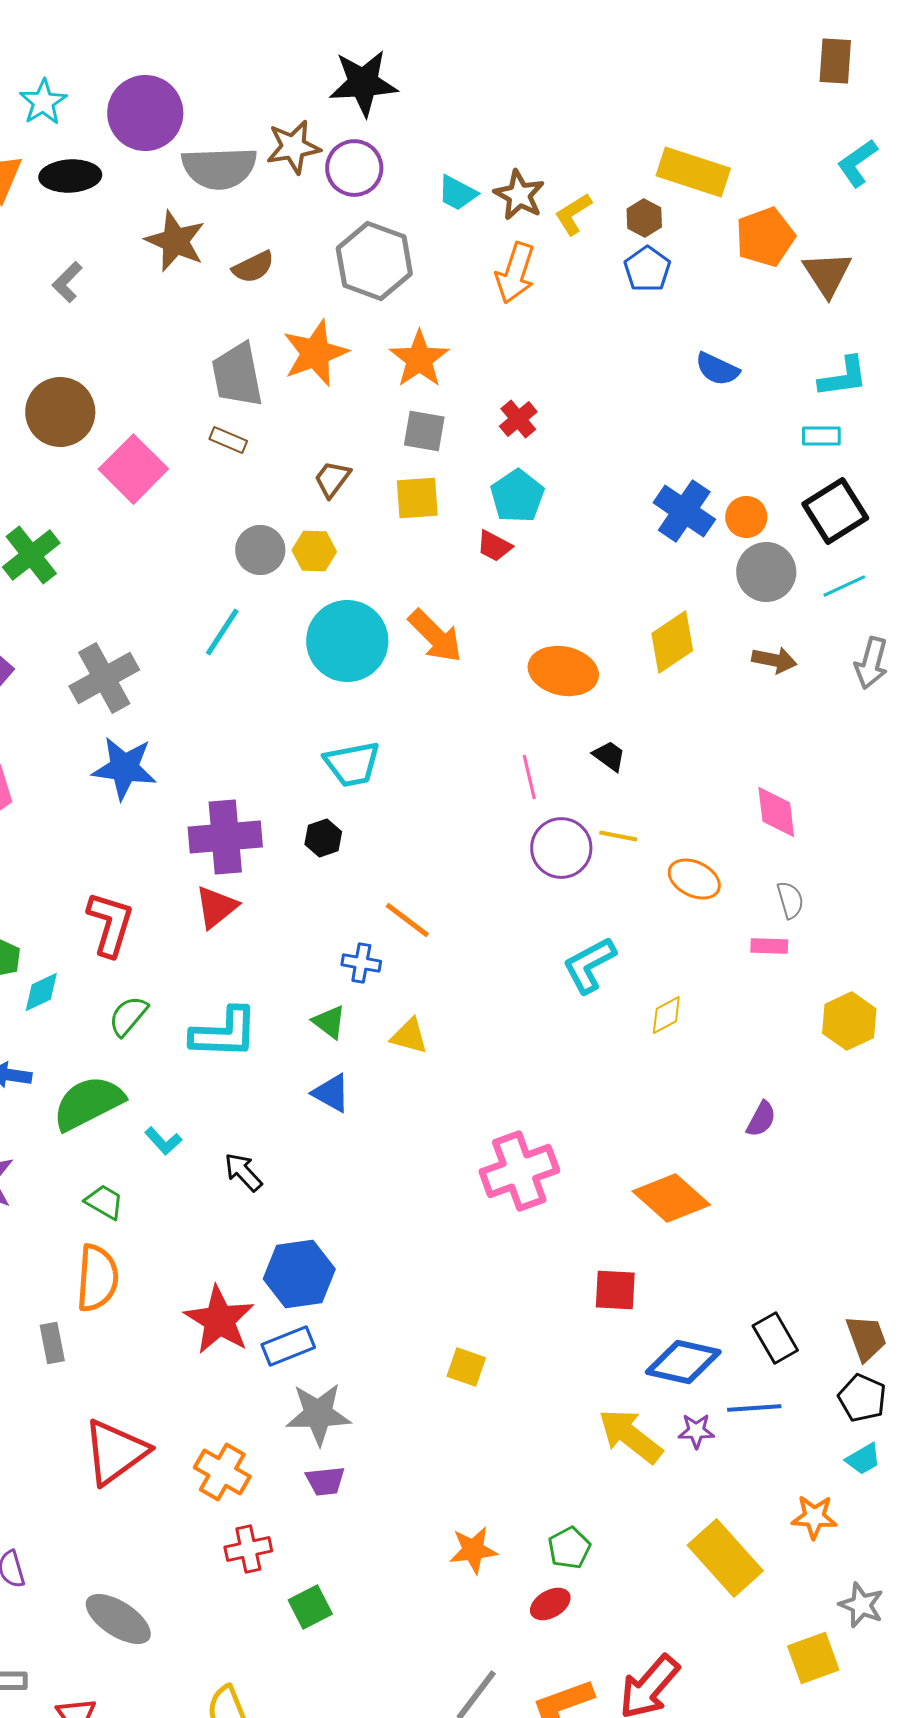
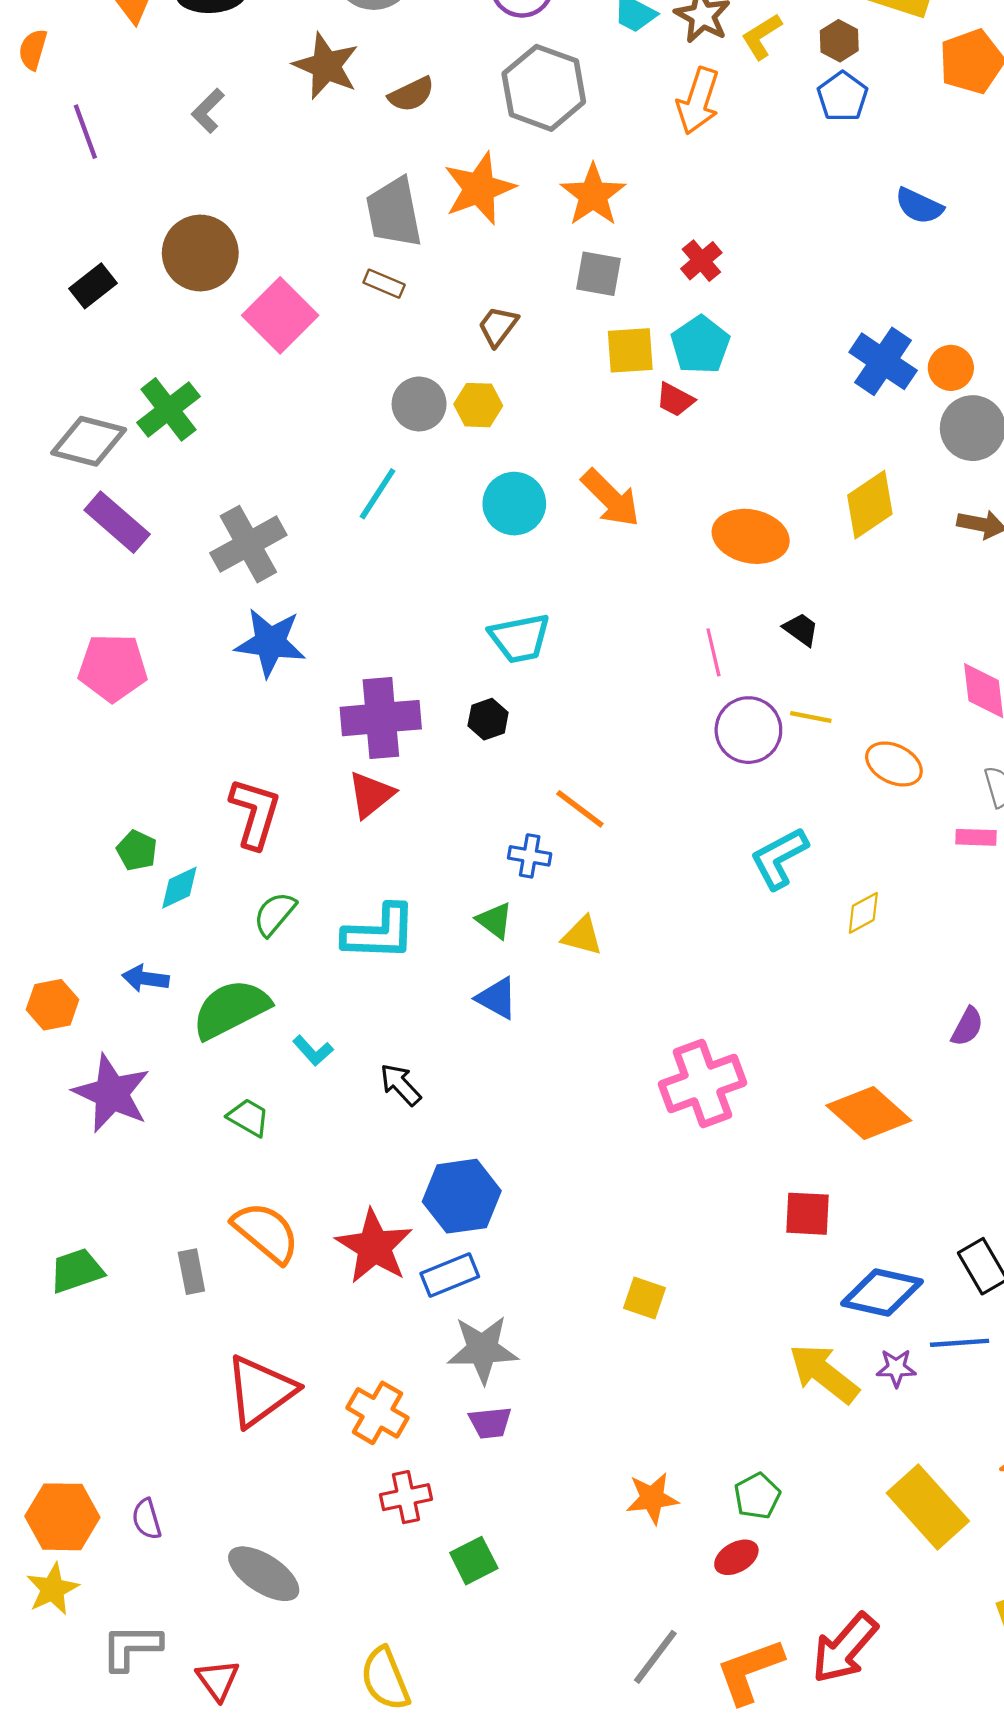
yellow square: (417, 498) -> (630, 350), moved
cyan circle: (347, 641) -> (514, 504), size x0.7
orange semicircle: (97, 1278) -> (266, 1232), moved, turned -54

